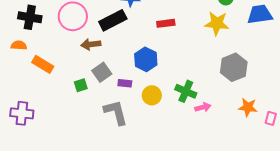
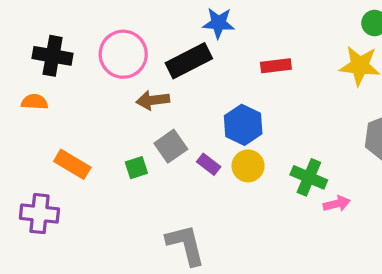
orange rectangle: (43, 64) -> (72, 164), moved
purple rectangle: (125, 83) -> (209, 164), turned 32
yellow circle: (152, 95) -> (248, 166), moved
gray L-shape: (116, 112) -> (186, 245), moved

